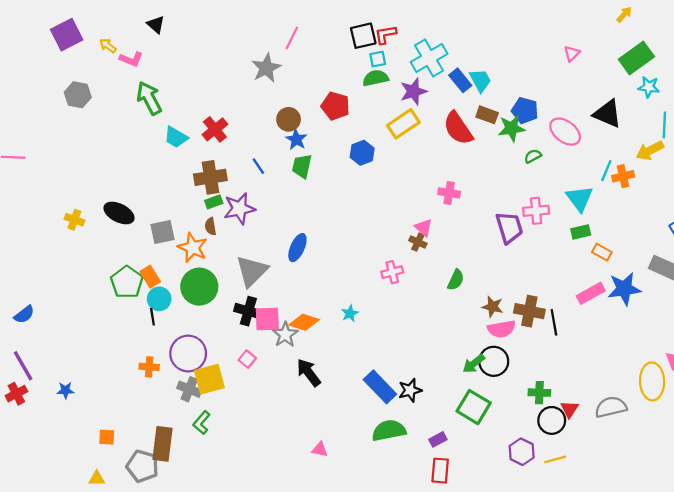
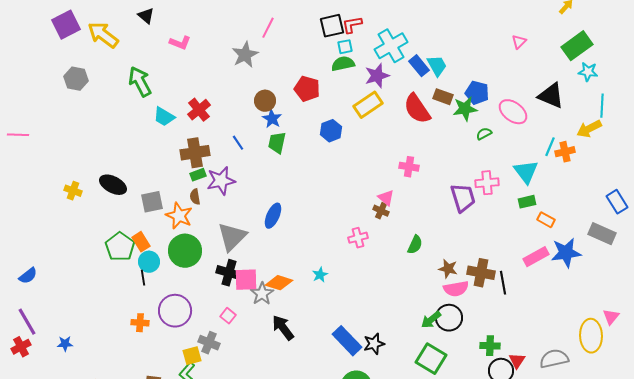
yellow arrow: (108, 46) -> (103, 35), size x2.0
pink L-shape: (131, 59) -> (180, 43), moved
yellow square: (209, 379) -> (192, 356), moved, size x0.7
gray cross: (189, 389) -> (209, 343), moved

